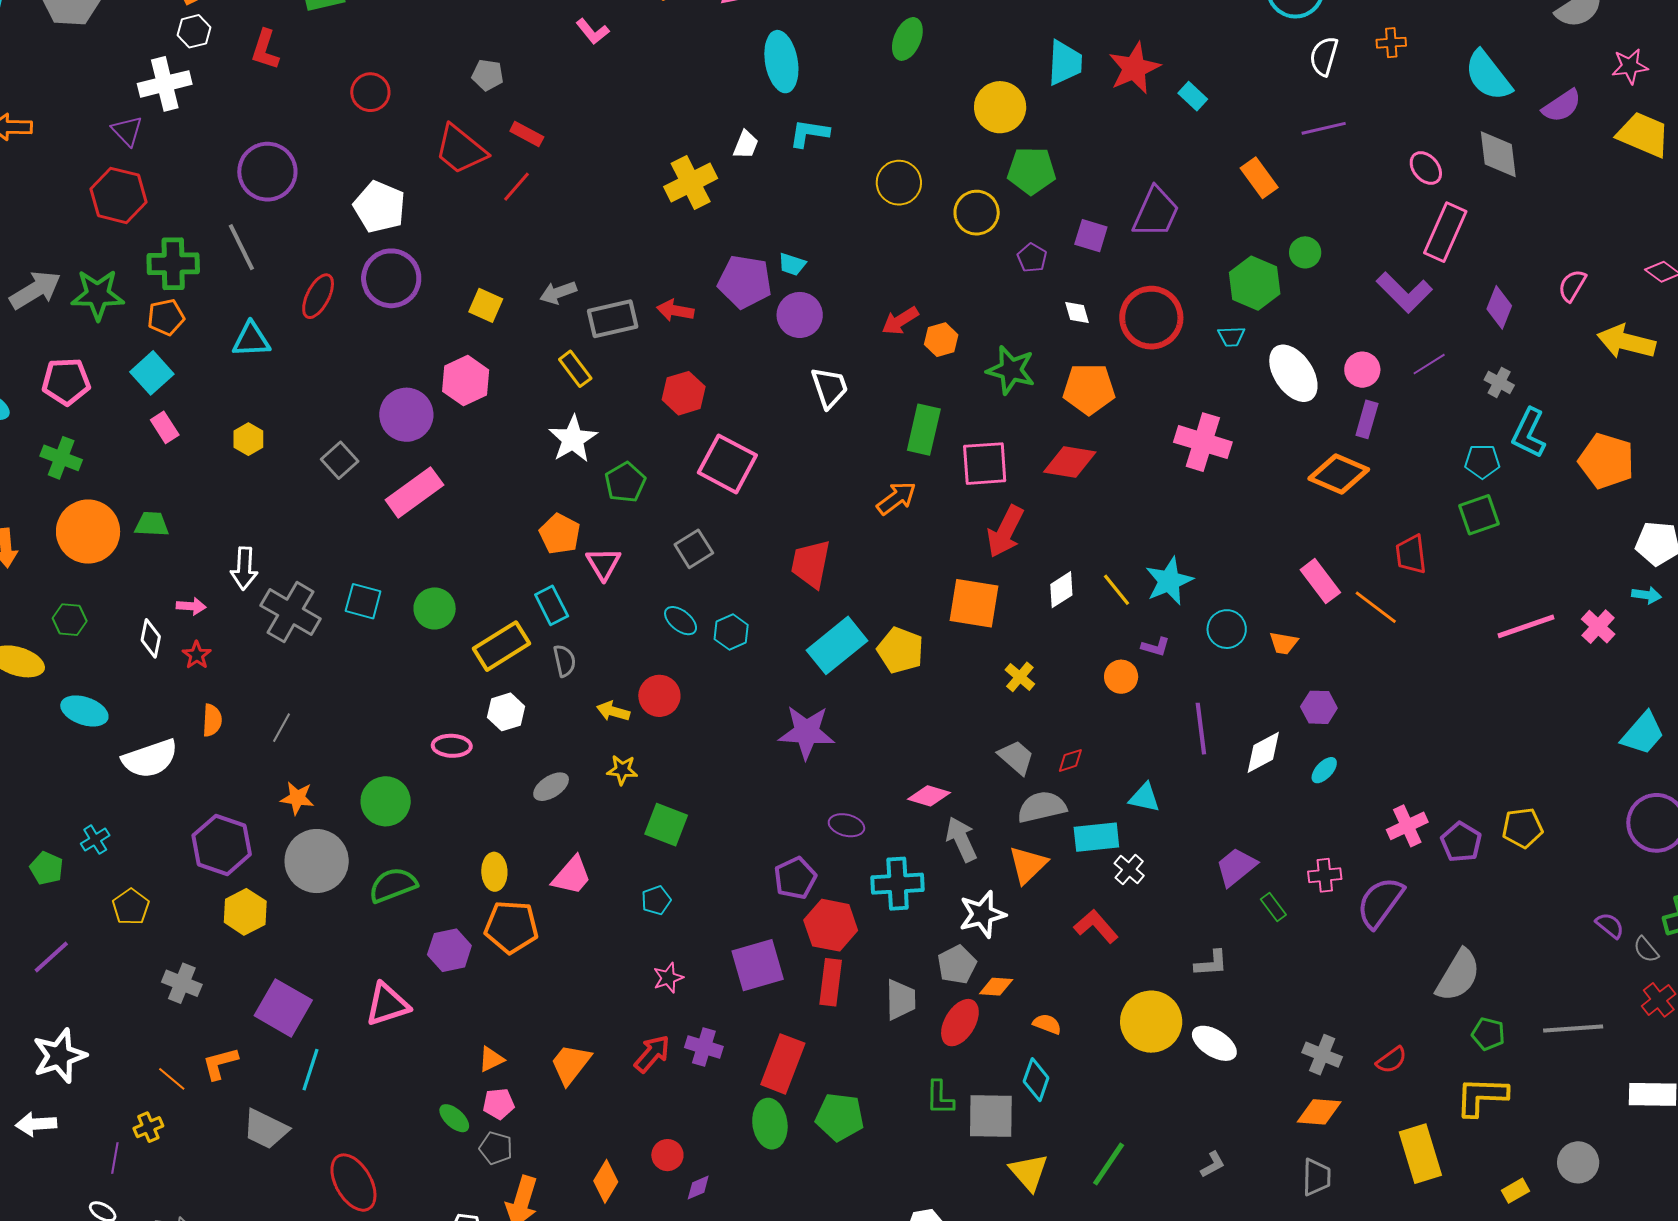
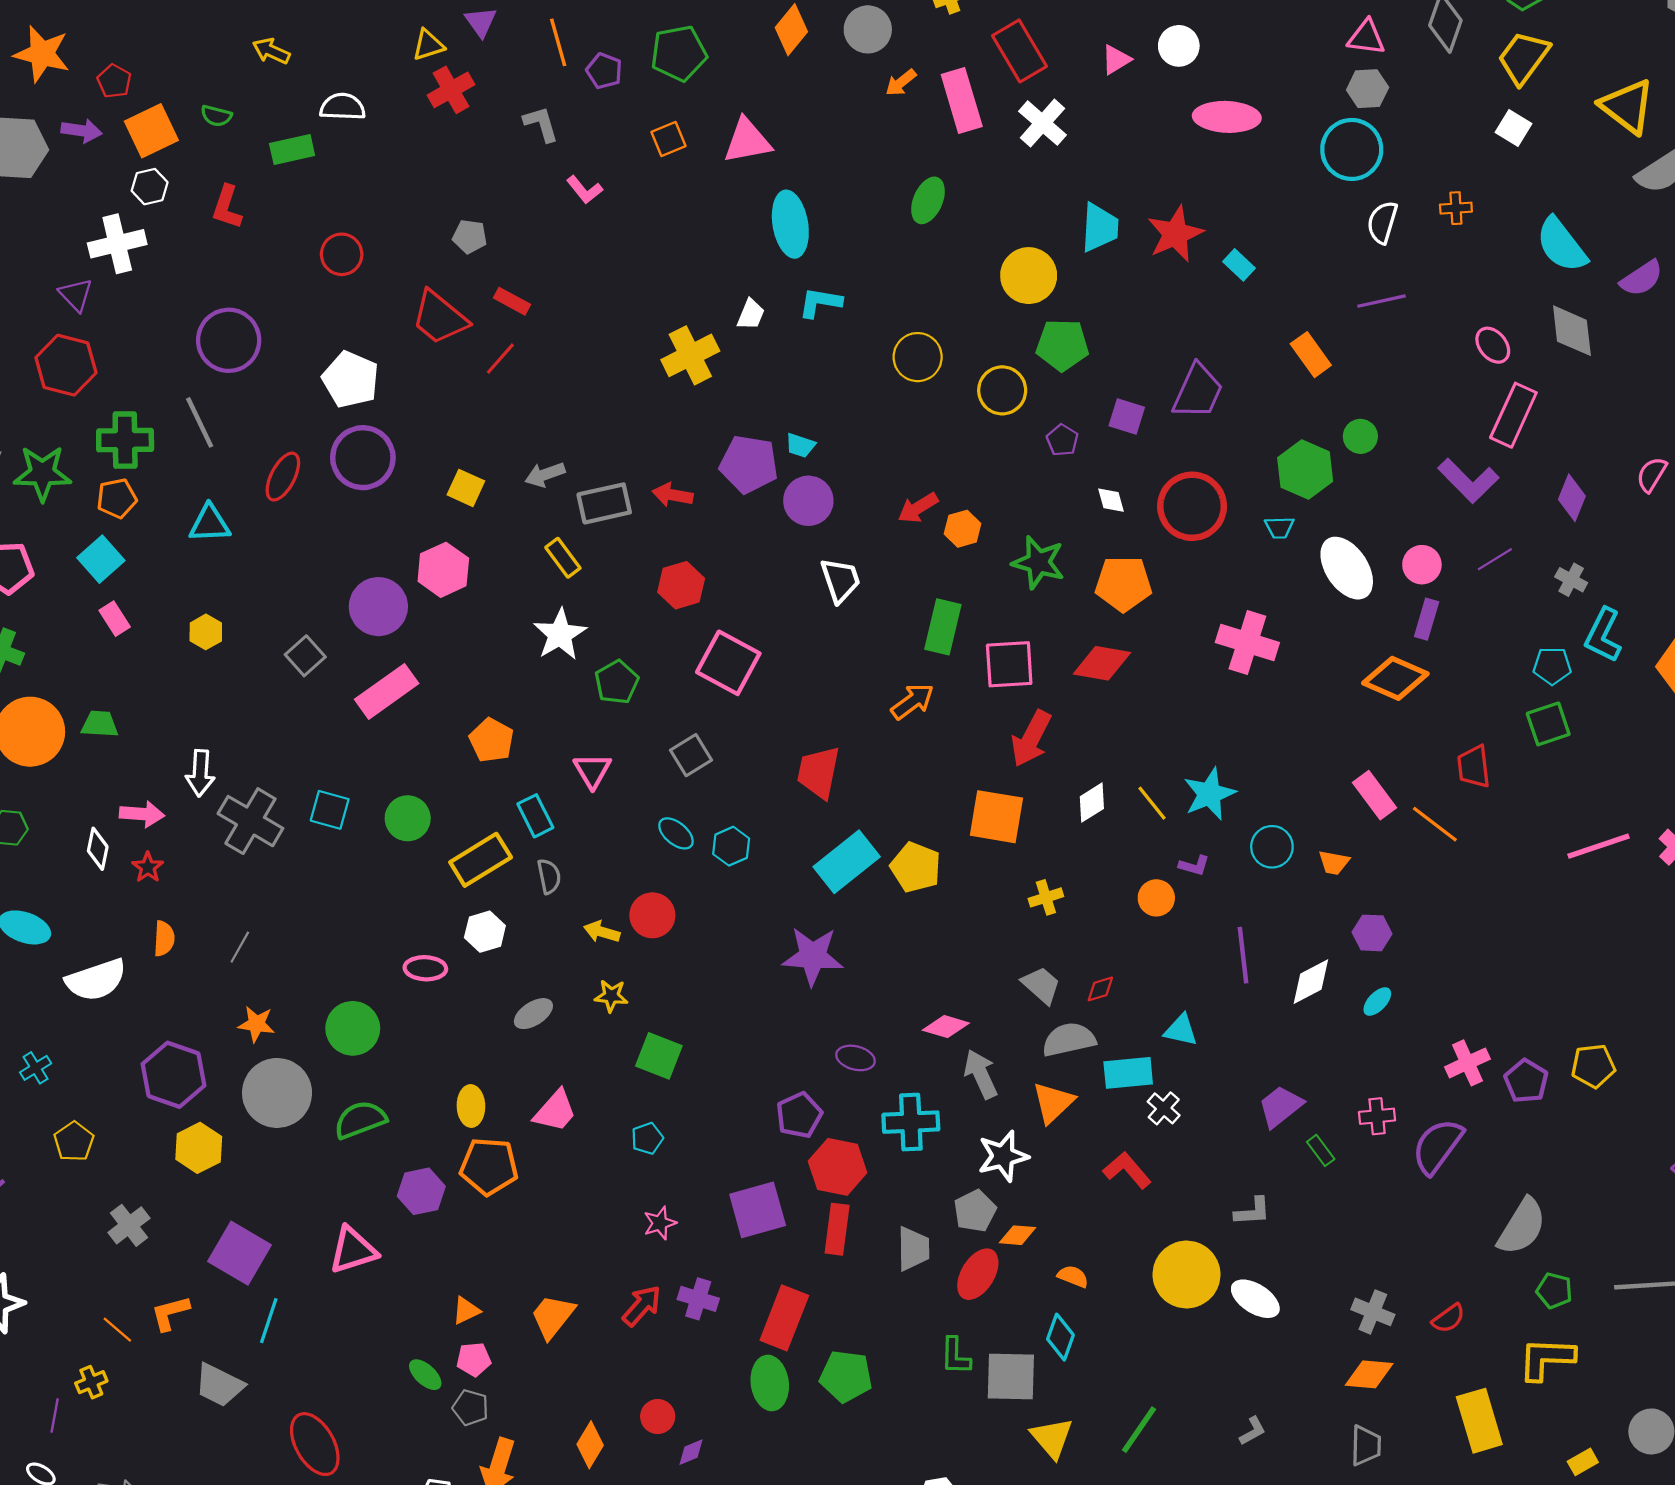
orange pentagon: (560, 534) -> (492, 740), moved
pink arrow: (191, 606) -> (142, 814), size x1.4
yellow cross: (1020, 677) -> (1046, 897), turned 32
gray cross: (182, 983) -> (129, 1225), turned 30

